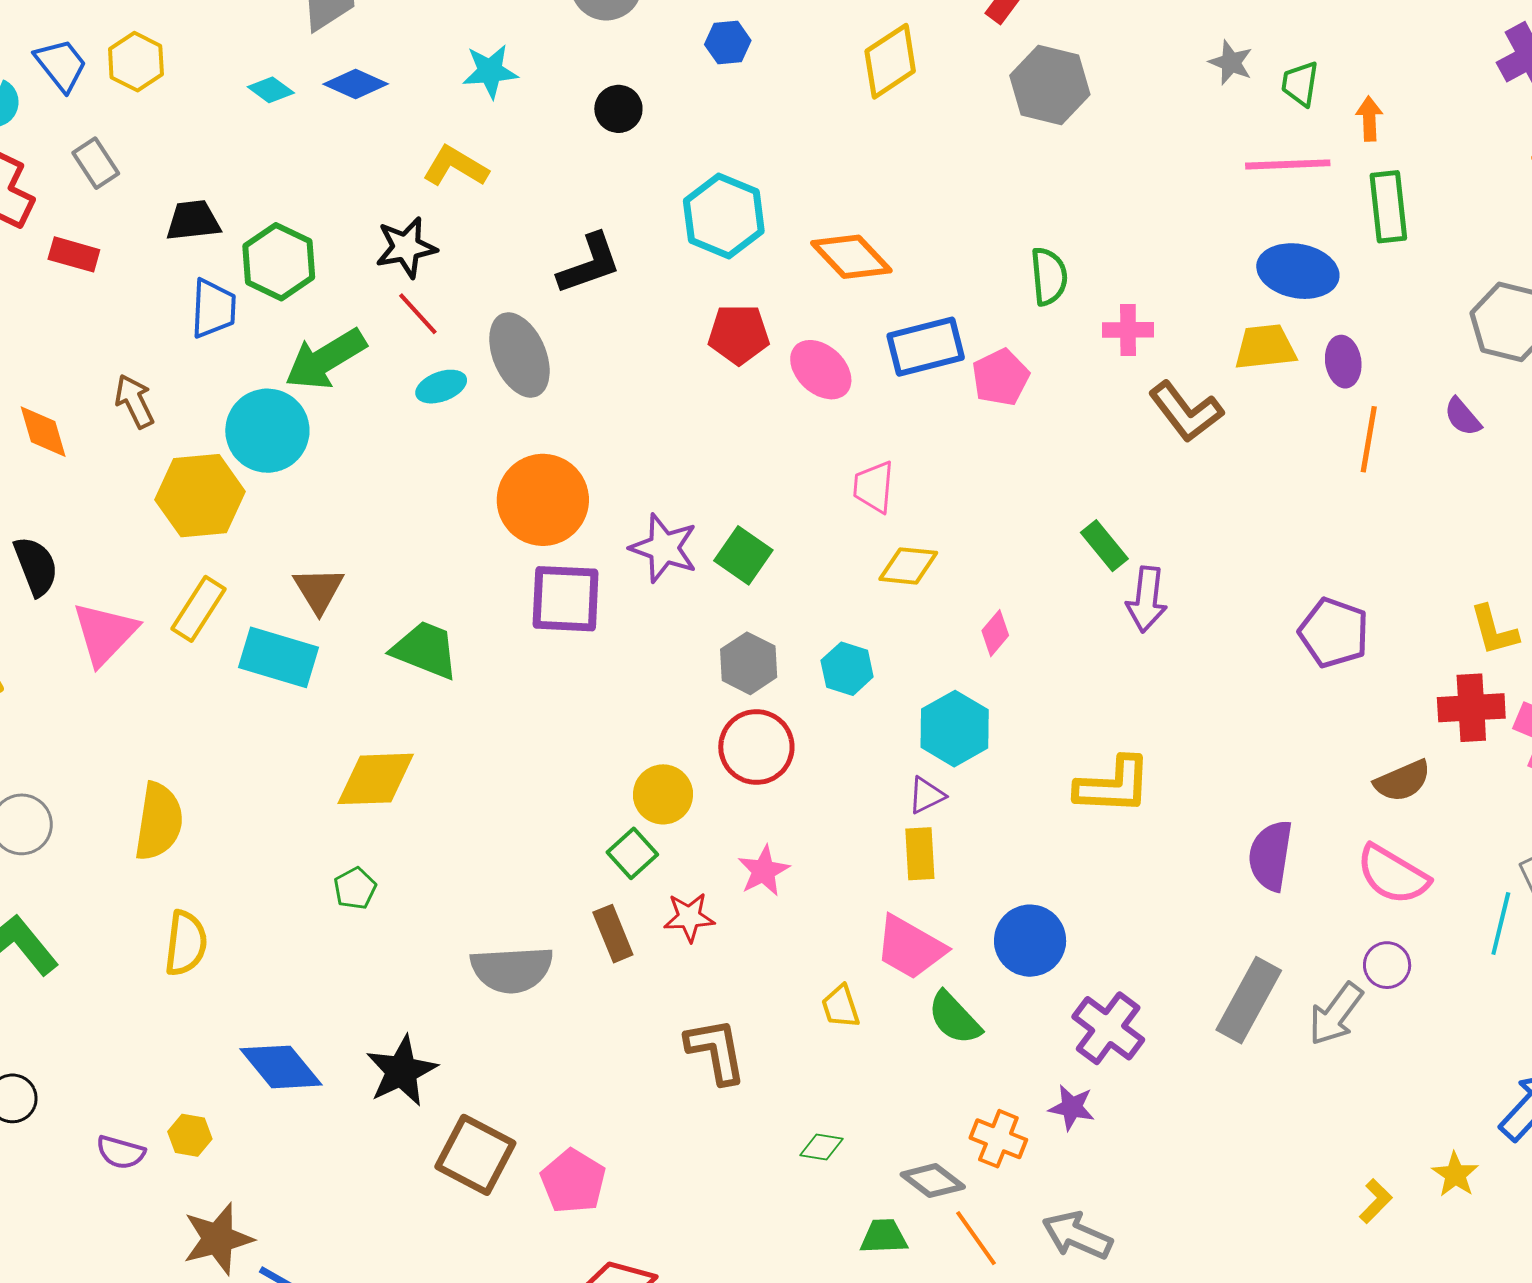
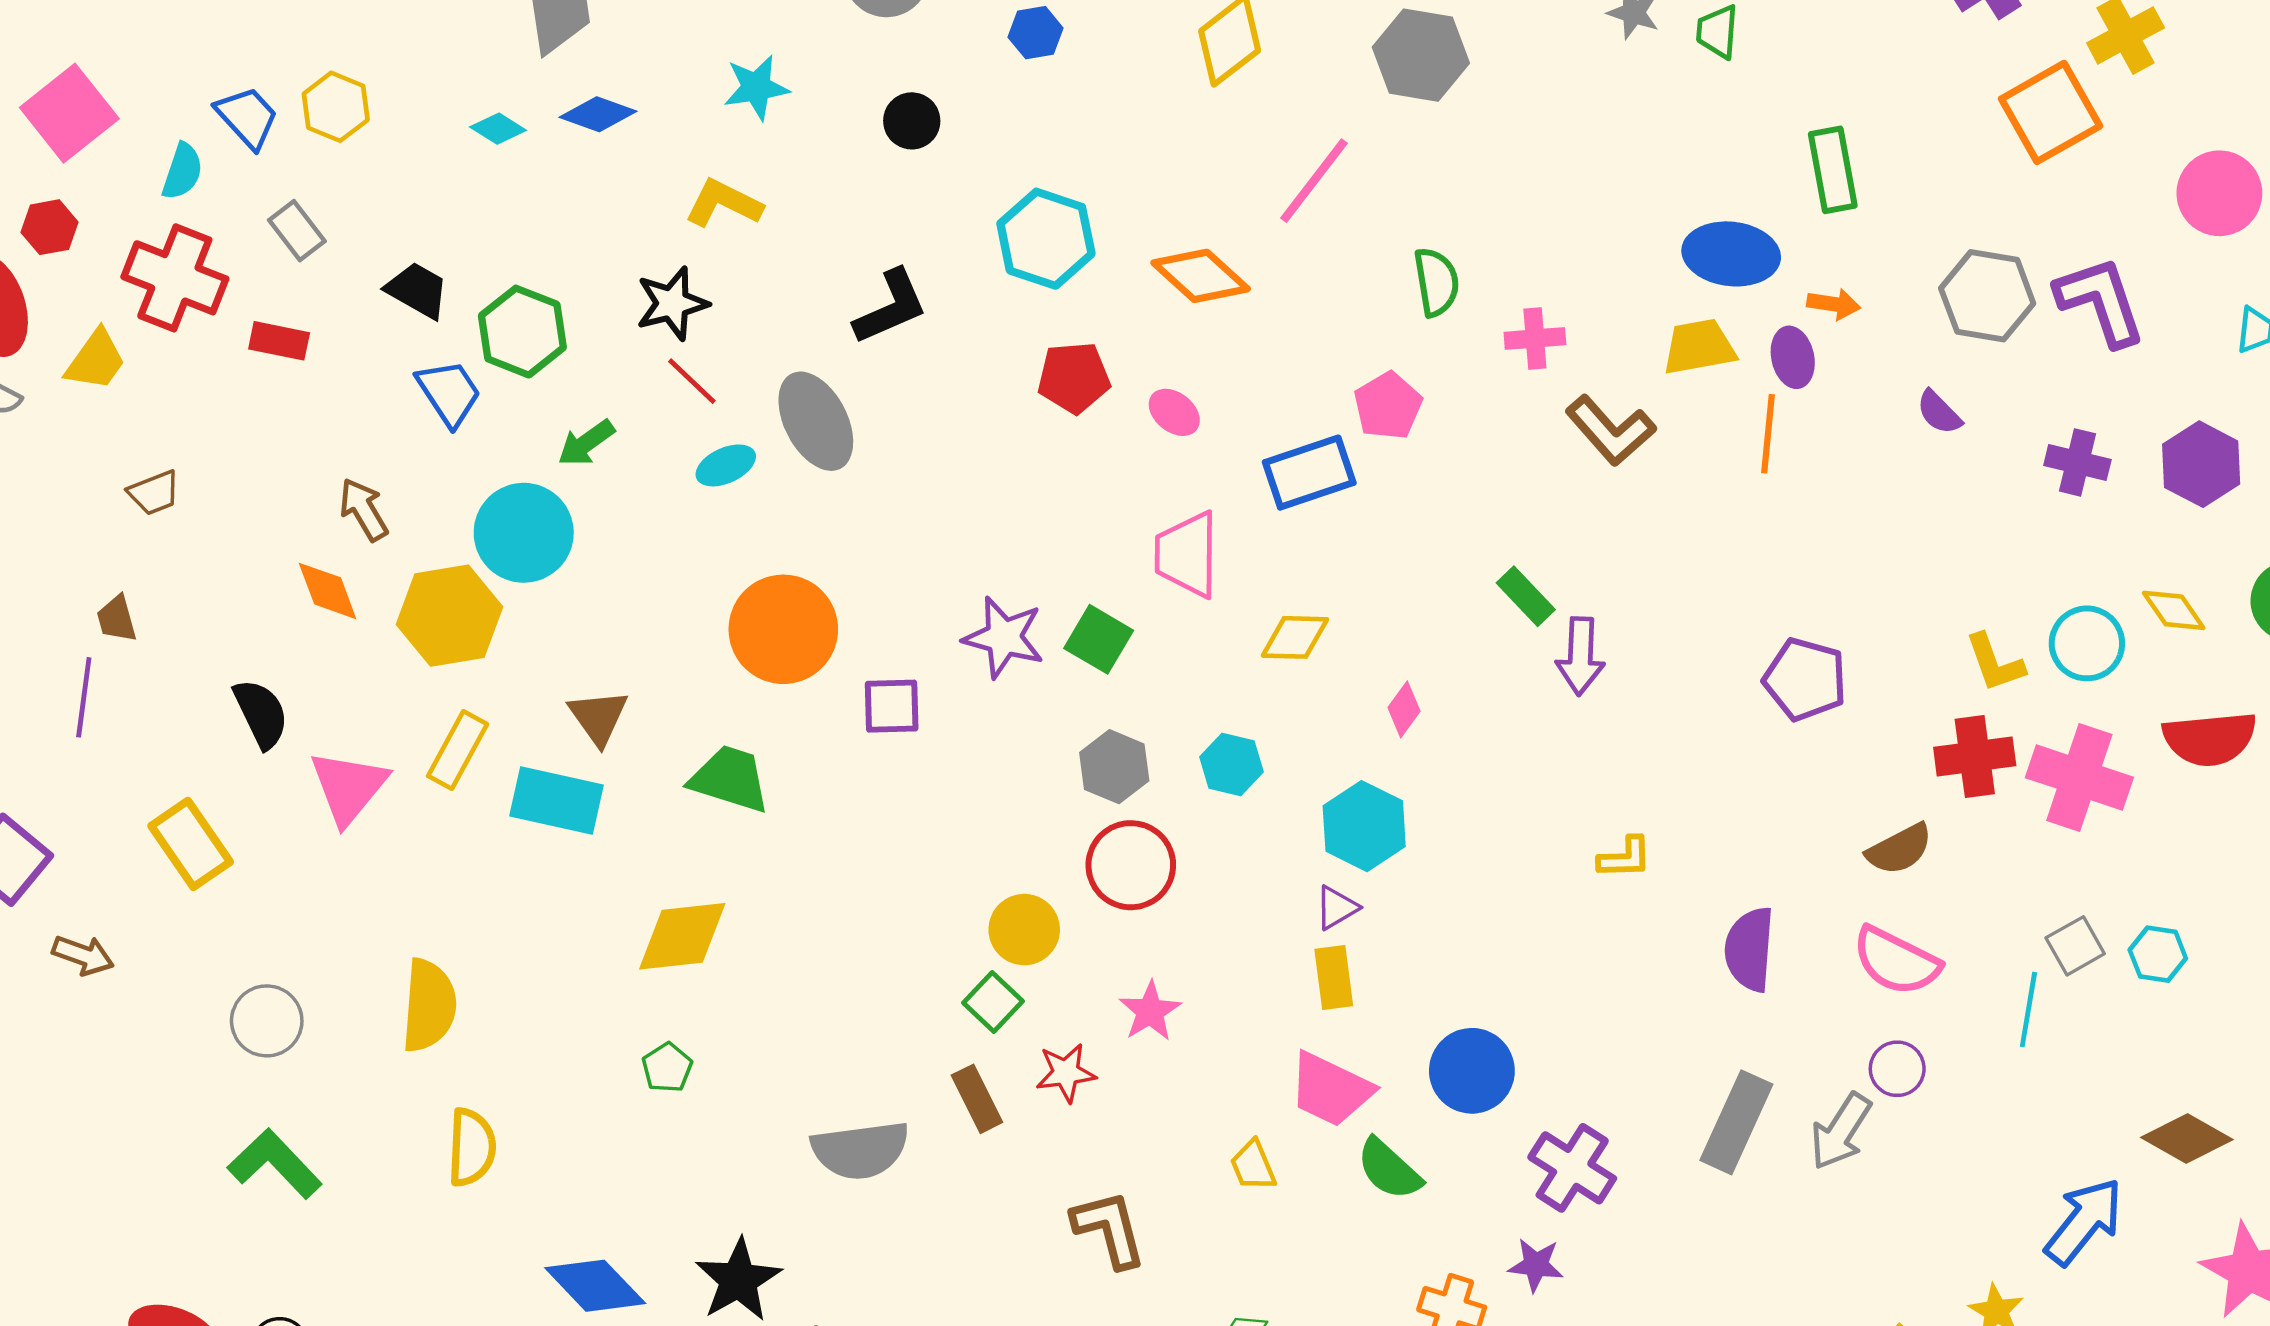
orange arrow: (1369, 119) -> (1834, 304), moved, turned 105
pink line: (1288, 164) -> (1314, 181), moved, turned -46
black trapezoid: (193, 221) -> (417, 290), turned 40
blue trapezoid: (213, 309) -> (449, 393), turned -32
blue rectangle: (926, 347) -> (1309, 473), moved
green arrow: (325, 359) -> (586, 443), size x0.6
pink ellipse: (821, 370) -> (1174, 412), size x0.7
orange diamond: (43, 432) -> (328, 591), moved
orange line: (1369, 439) -> (1768, 434), moved
pink trapezoid: (874, 487) -> (1187, 555), moved, size x1.4
orange circle: (543, 500) -> (783, 629), moved
purple square: (566, 599) -> (892, 706), size x0.7
yellow L-shape: (1113, 786) -> (1625, 858), moved, size x0.6

